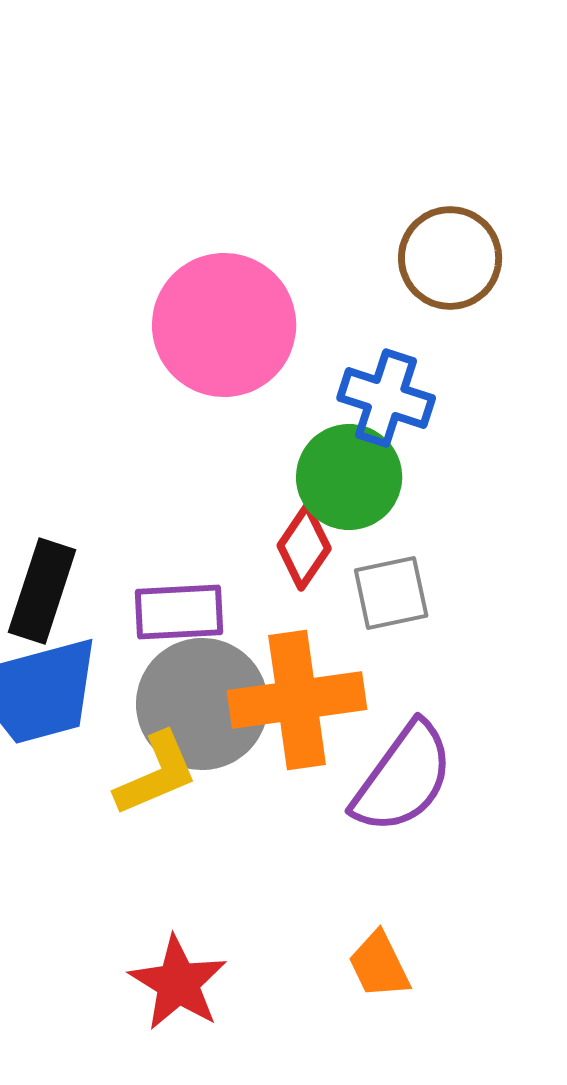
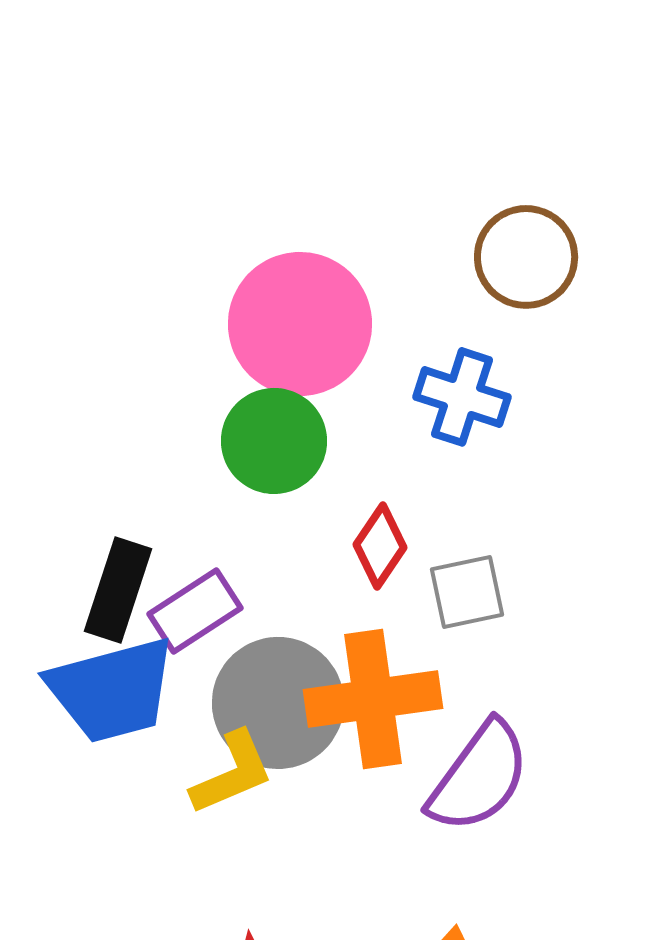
green circle: (349, 477) -> (274, 441), moved
purple rectangle: (179, 612) -> (195, 611), moved, turned -30

